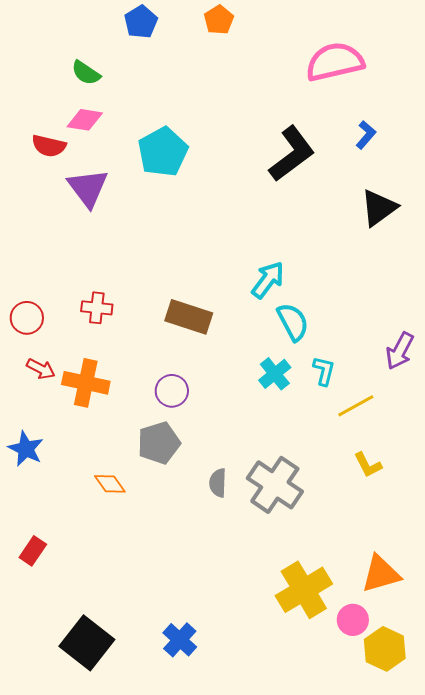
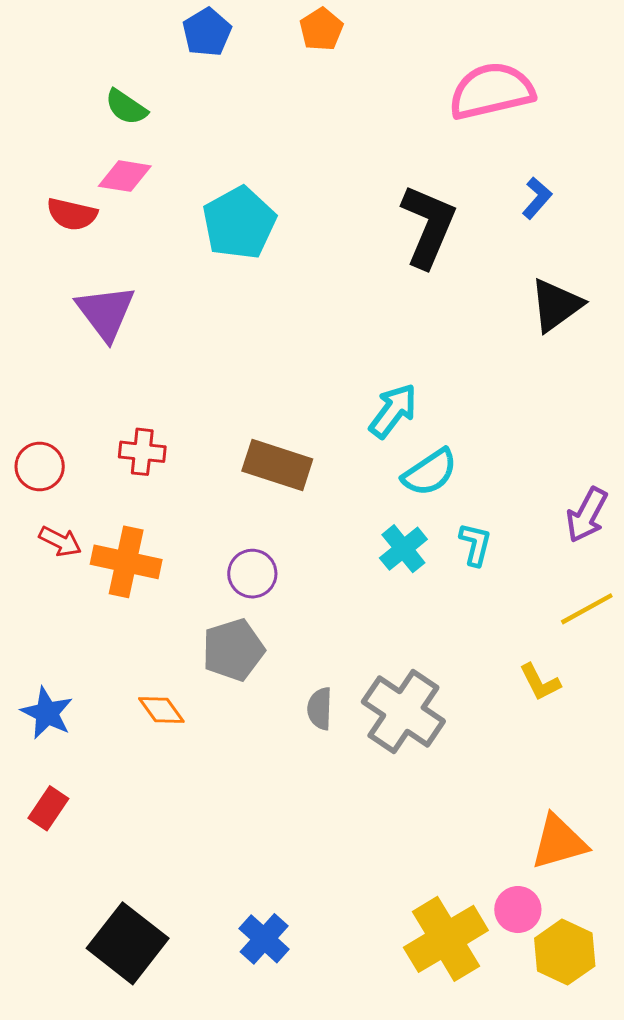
black L-shape: (292, 154) -> (428, 226), turned -30
purple triangle: (88, 188) -> (106, 312), moved
cyan semicircle: (293, 322) -> (430, 472), turned 84
yellow line: (356, 406) -> (587, 609), moved
blue star: (26, 449) -> (47, 713), moved
yellow cross: (304, 590) -> (446, 939), moved

